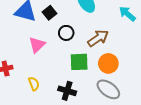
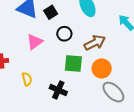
gray ellipse: (108, 89) -> (113, 92), moved

